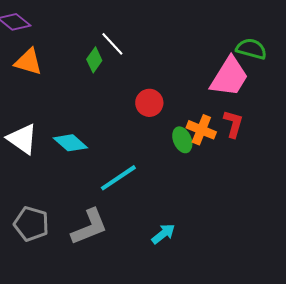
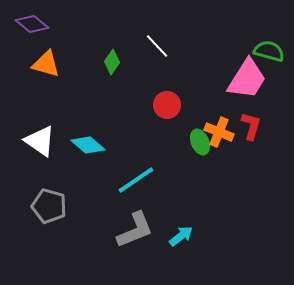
white line: (112, 44) -> (157, 46), moved
gray pentagon: (31, 224) -> (49, 206), moved
gray L-shape: (89, 227) -> (135, 230), moved

